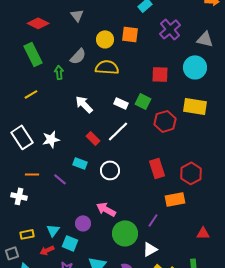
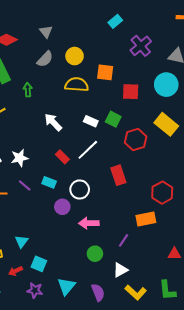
orange square: (130, 34) -> (105, 72), moved
gray semicircle: (78, 56) -> (45, 59), moved
yellow rectangle: (195, 106) -> (166, 124), turned 30
red rectangle: (157, 168) -> (118, 175), moved
purple line: (60, 179) -> (25, 185), moved
pink arrow: (106, 209) -> (89, 223), moved, turned -30
purple circle: (83, 223) -> (62, 207), moved
cyan triangle: (53, 230) -> (22, 241), moved
green circle: (125, 233) -> (95, 254), size x0.6

